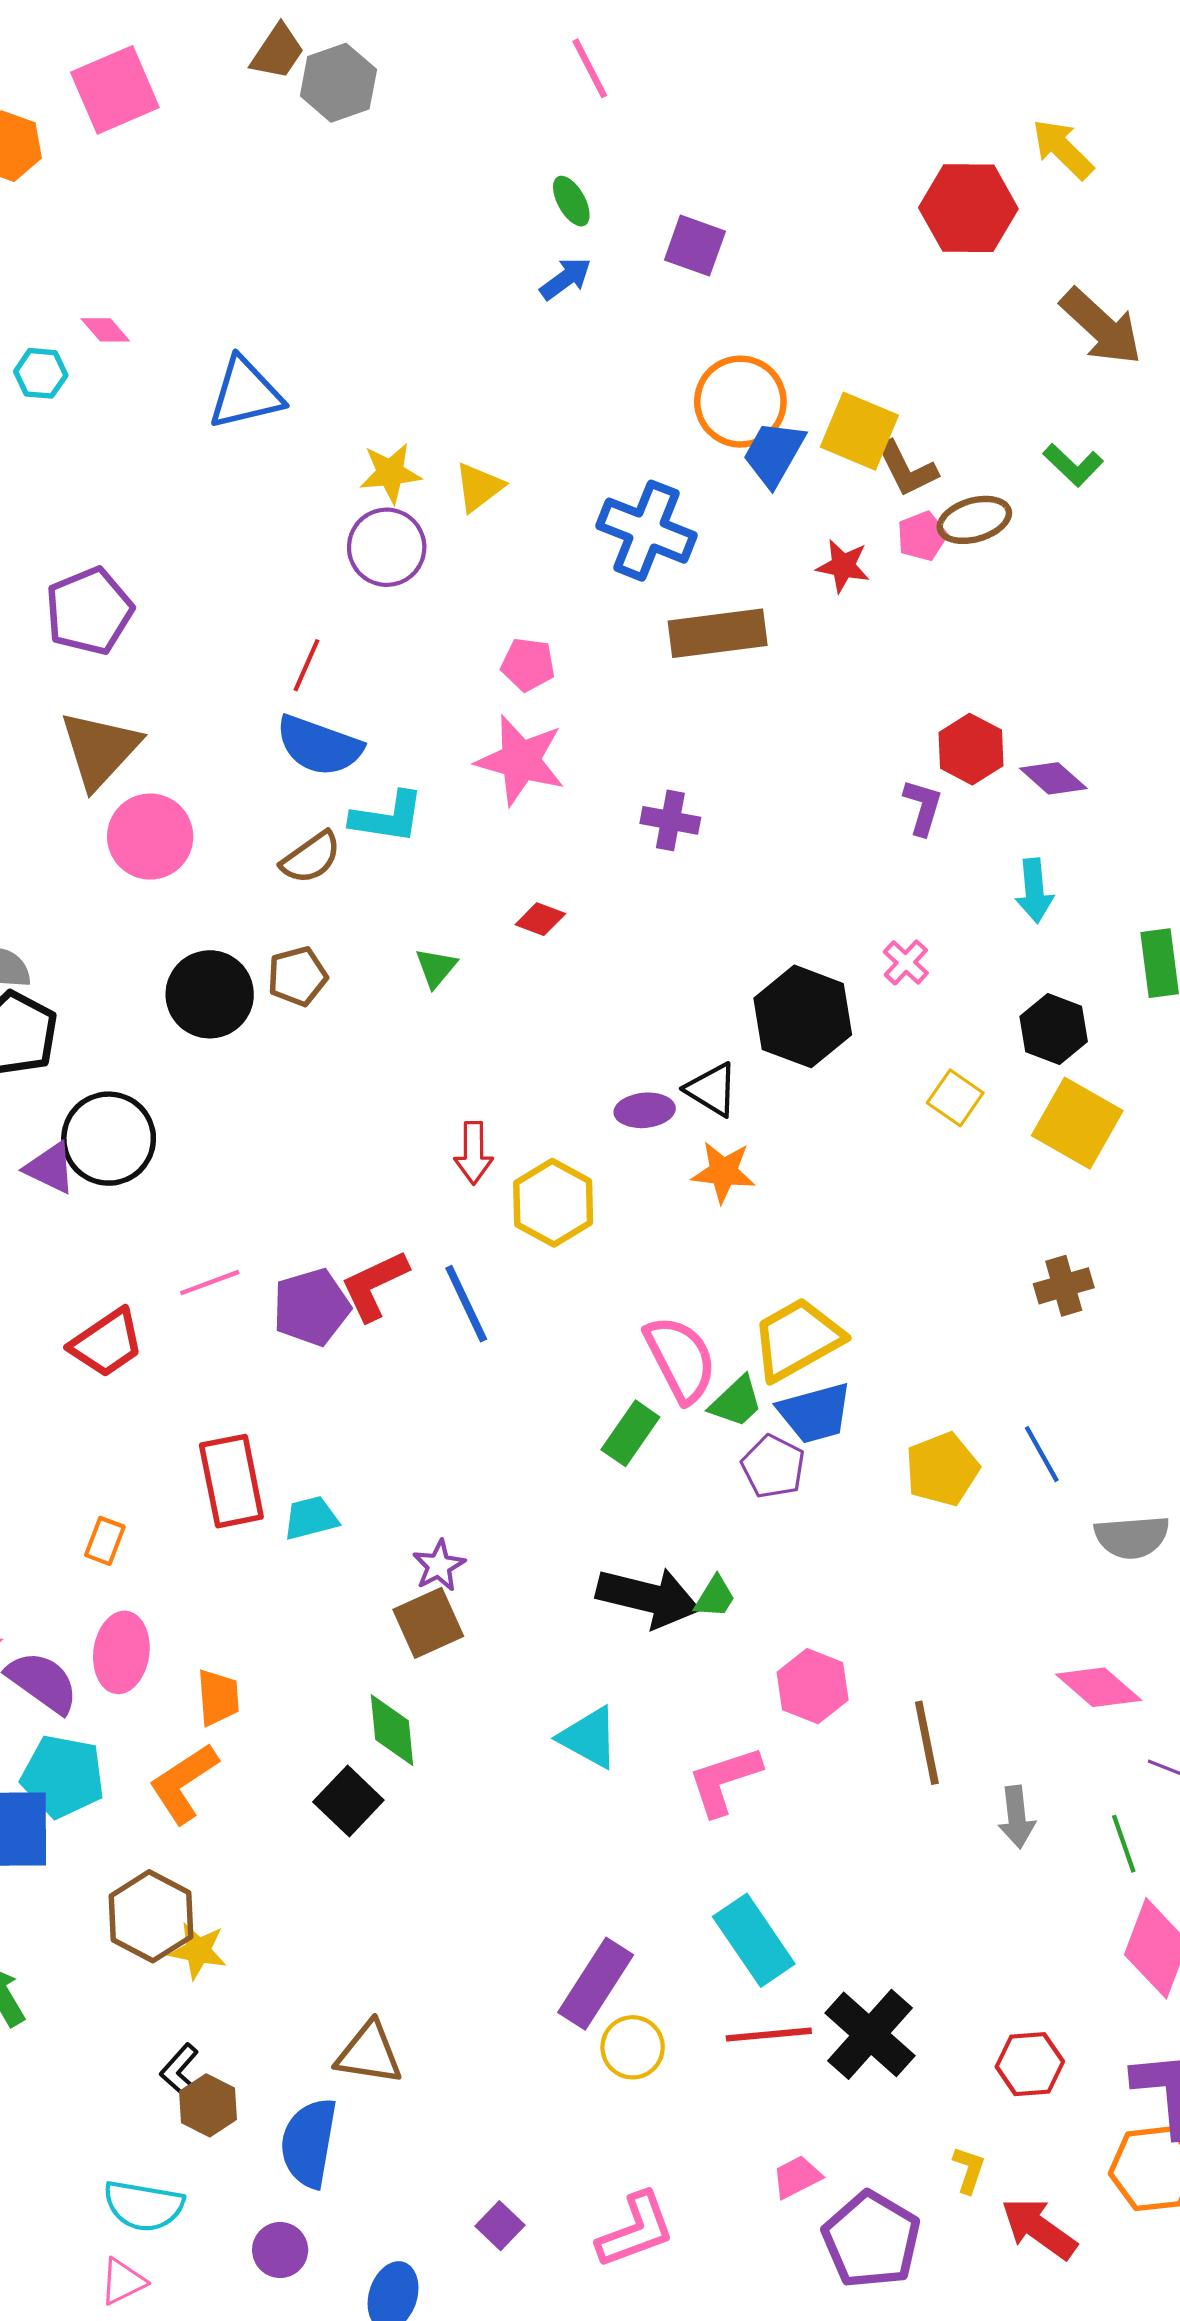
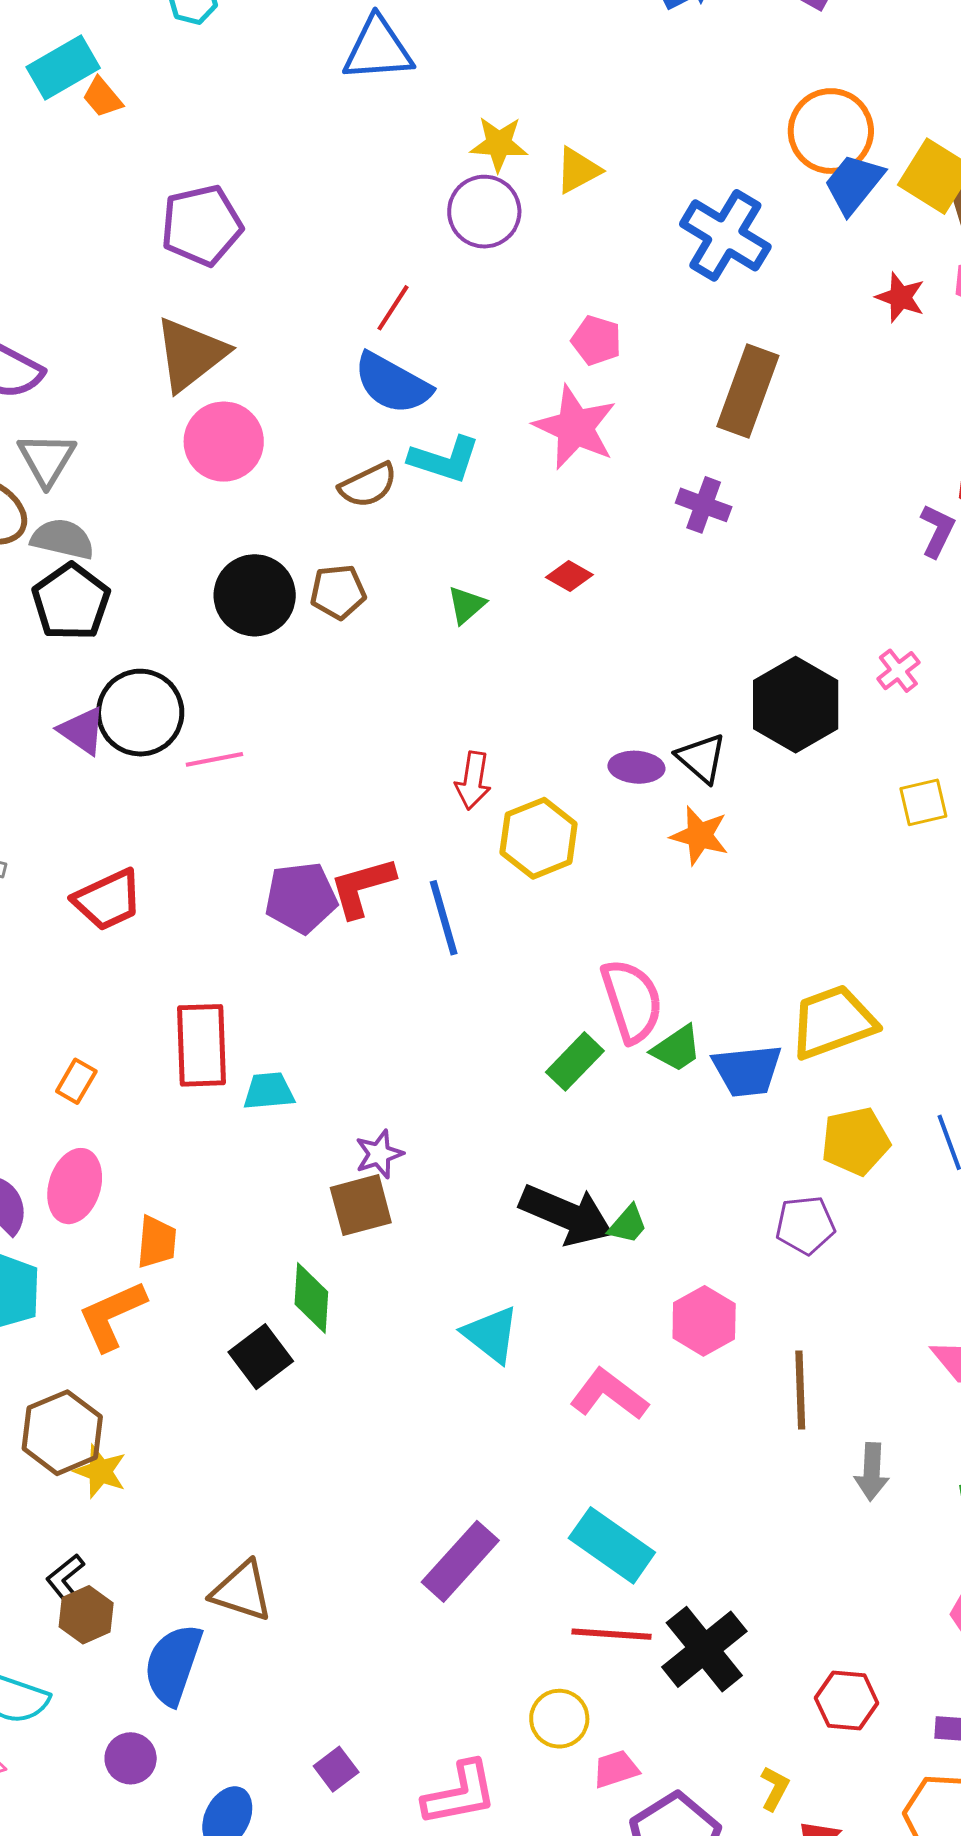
brown rectangle: (718, 633) -> (748, 391), moved, turned -72
yellow square: (955, 1098) -> (923, 802), turned 33
pink line: (210, 1283) -> (214, 759), moved
yellow trapezoid: (797, 1339) -> (833, 1022), moved
purple pentagon: (773, 1467) -> (805, 1225), moved, turned 30
pink L-shape: (724, 1781) -> (609, 1394), turned 46
cyan rectangle: (754, 1940) -> (612, 1545), turned -30
yellow circle: (633, 2047) -> (559, 1719), moved

